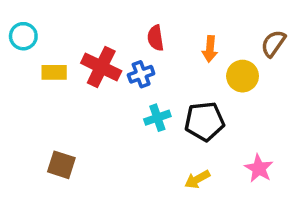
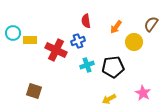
cyan circle: (23, 36) -> (13, 33), moved
orange arrow: (210, 49) -> (116, 27), turned 32
red cross: (101, 67) -> (56, 50), moved

